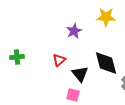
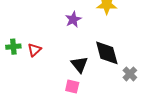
red triangle: (59, 60) -> (34, 50), moved

